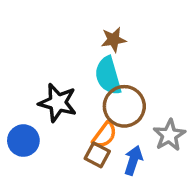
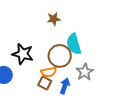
cyan semicircle: (108, 76) -> (74, 44), moved
orange semicircle: (104, 135) -> (49, 72), turned 42

